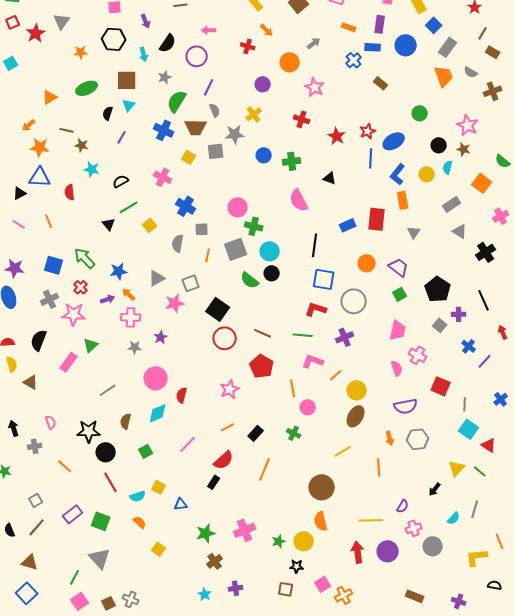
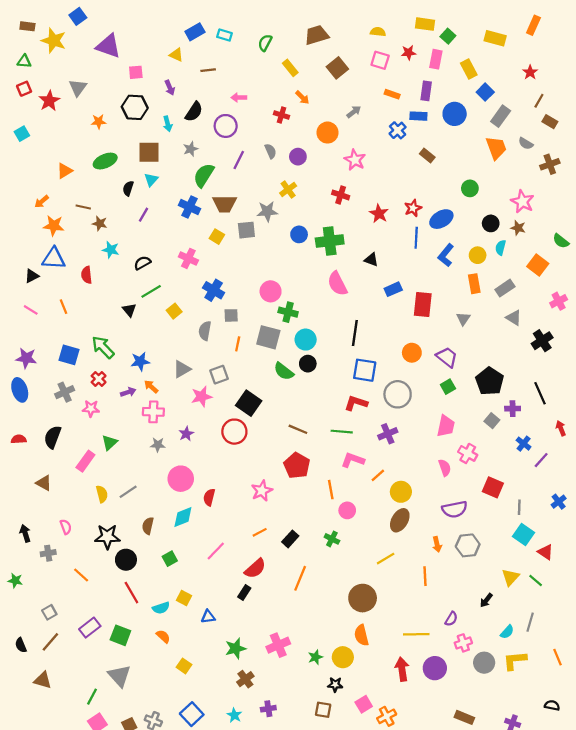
gray semicircle: (215, 110) -> (271, 151), moved
green cross: (292, 161) -> (330, 241), size x1.4
orange rectangle: (403, 200) -> (474, 284), moved
blue rectangle: (348, 225) -> (393, 289), moved
gray square: (236, 249) -> (268, 337), turned 35
pink star: (74, 314) -> (91, 409), size x0.7
red circle: (225, 338) -> (234, 432), moved
yellow semicircle: (12, 364) -> (102, 494), moved
yellow L-shape: (477, 557) -> (515, 660), moved
blue square: (27, 593) -> (192, 714), moved

